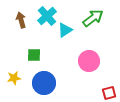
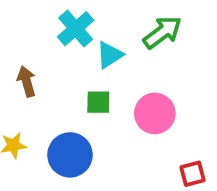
brown arrow: (21, 20) -> (27, 81), moved
green square: (34, 55) -> (98, 102), moved

